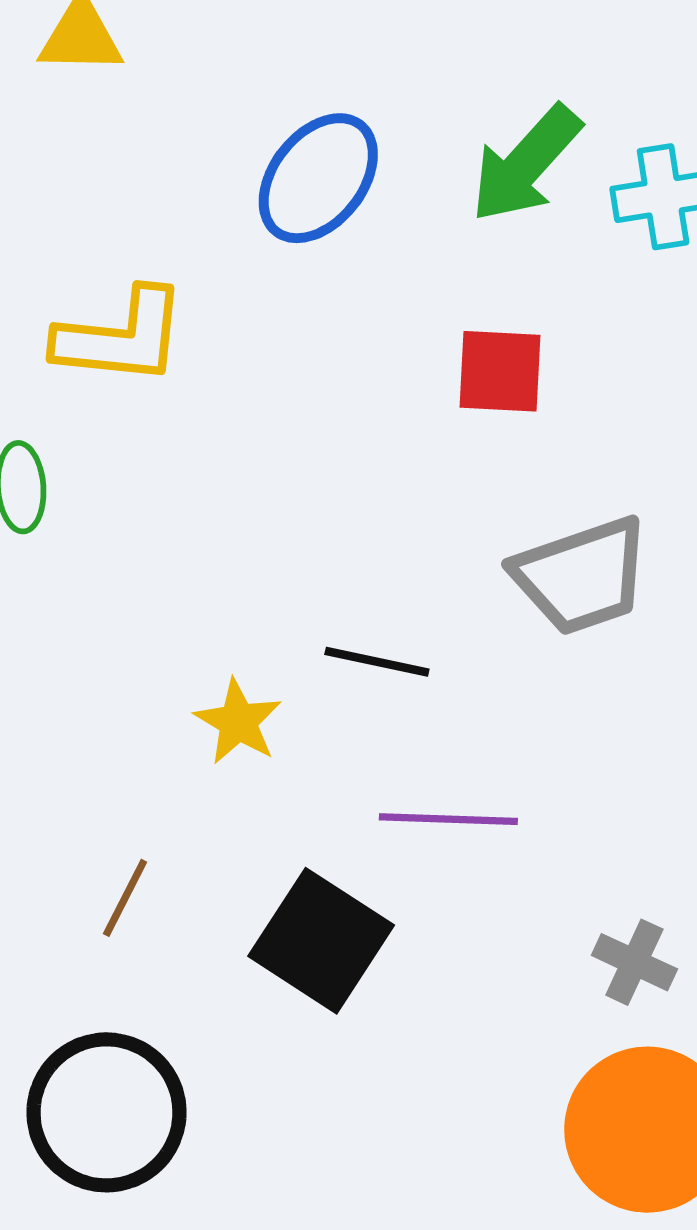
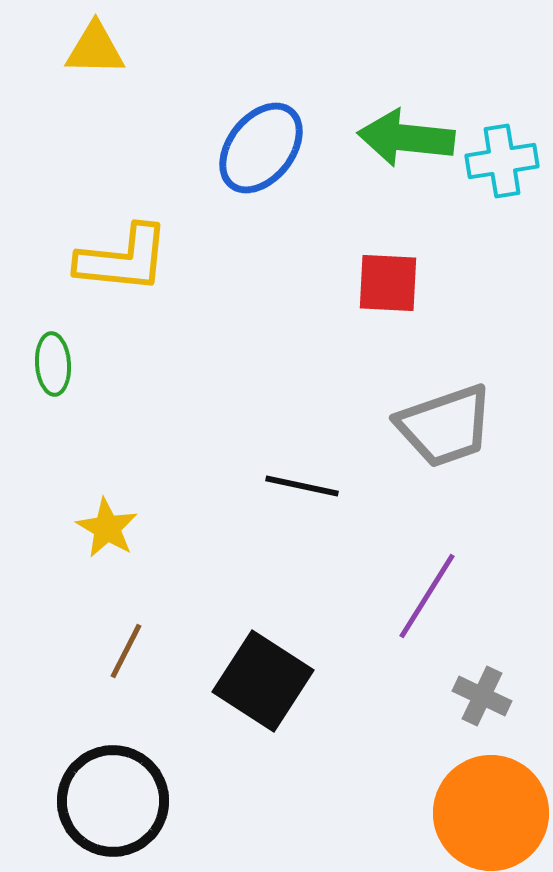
green arrow: (526, 164) -> (406, 138), turned 54
yellow star: (238, 722) -> (107, 528), moved
purple line: (448, 819) -> (427, 596), moved, turned -60

